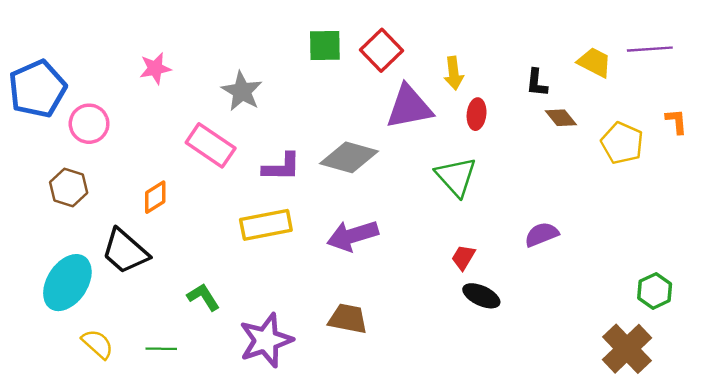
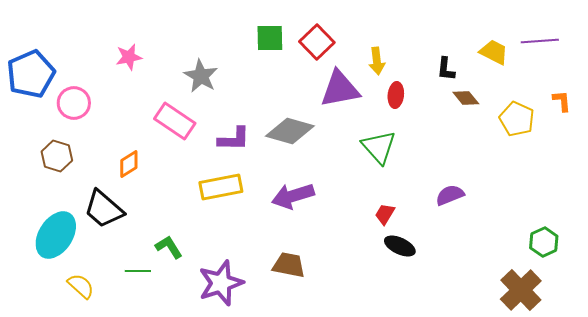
green line: (161, 349) -> (138, 271), moved

